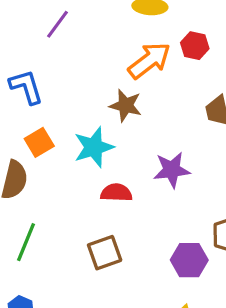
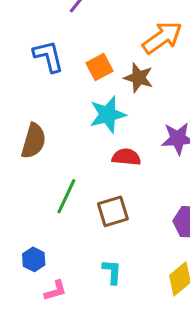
orange square: (39, 142) -> (100, 67), moved
green line: (26, 242) -> (66, 196), moved

